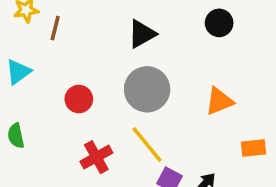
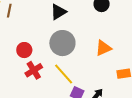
red cross: (96, 157) -> (34, 70), moved

